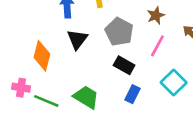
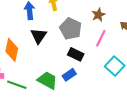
blue rectangle: (132, 94) -> (69, 75), moved, turned 32

